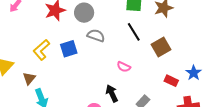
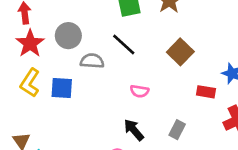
black line: (134, 32) -> (124, 44), moved
blue square: (69, 49) -> (62, 88), turned 36
yellow L-shape: (41, 50) -> (30, 83), moved

